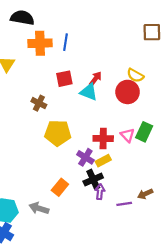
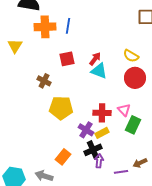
cyan triangle: (89, 92) -> (99, 71), moved
red circle: (128, 92) -> (135, 78), moved
green rectangle: (144, 132) -> (133, 125), moved

